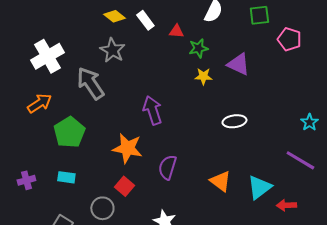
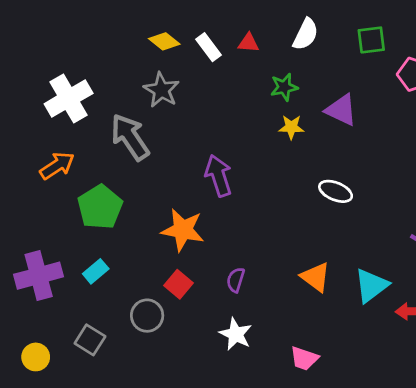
red triangle: (176, 31) -> (248, 43), moved
white ellipse: (234, 121) -> (336, 191), turned 30
purple semicircle: (167, 167) -> (236, 280), moved, size x0.7
cyan rectangle: (66, 177) -> (96, 271), turned -48
purple cross: (26, 180) -> (39, 276), size x1.8

